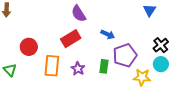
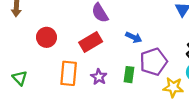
red circle: (29, 47) -> (46, 37), moved

